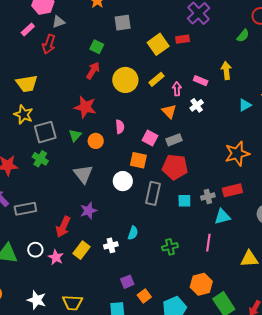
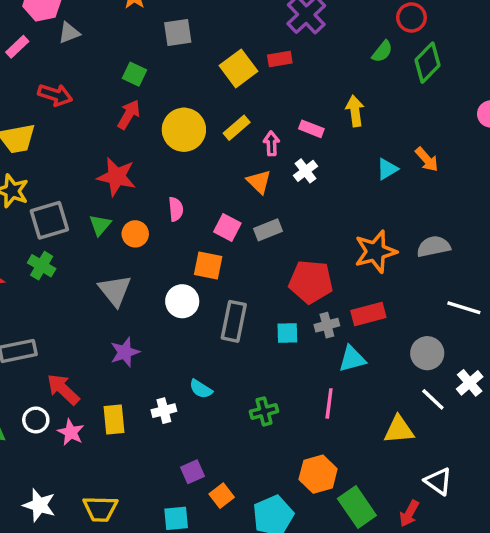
red arrow: (49, 44) -> (55, 95), moved, turned -90
red pentagon: (175, 167) -> (311, 282), moved
red arrow: (63, 227) -> (63, 389), moved, turned 110
cyan semicircle: (133, 233) -> (201, 389), turned 104
yellow rectangle: (81, 250) -> (114, 420), turned -42

